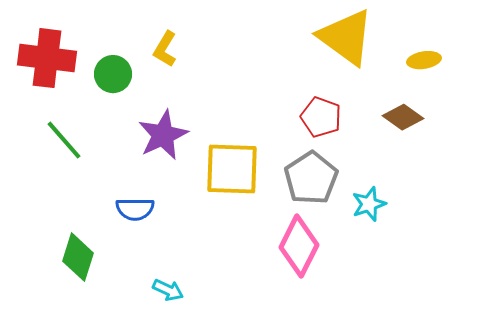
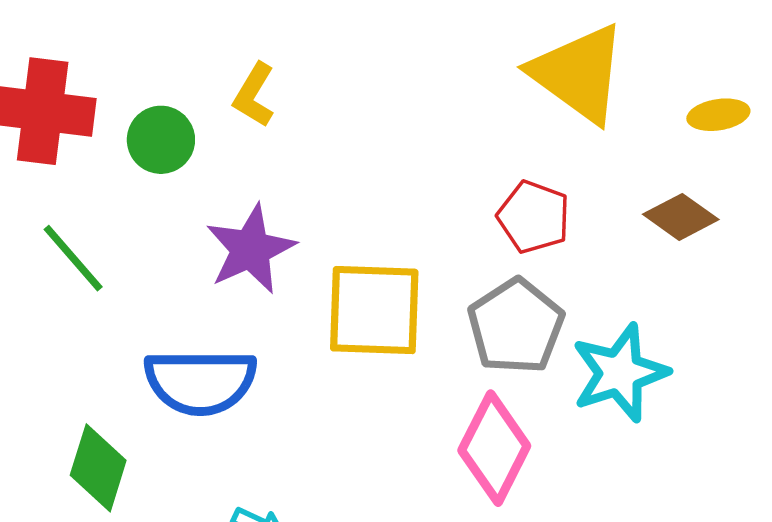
cyan star: (369, 204) -> (620, 373), size x1.6
blue semicircle: (135, 209) -> (200, 382), size x1.6

